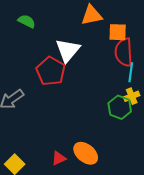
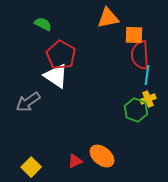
white triangle: (68, 50) -> (56, 76), moved, turned -36
red pentagon: (51, 71) -> (61, 55), moved

